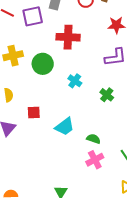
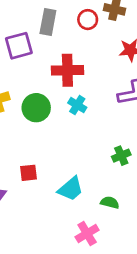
cyan cross: (75, 81) -> (77, 105), moved
green cross: (107, 95) -> (121, 156), moved, turned 32
pink cross: (95, 160) -> (87, 233), moved

